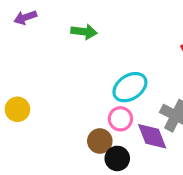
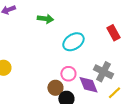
cyan ellipse: (130, 87) -> (73, 42), moved

